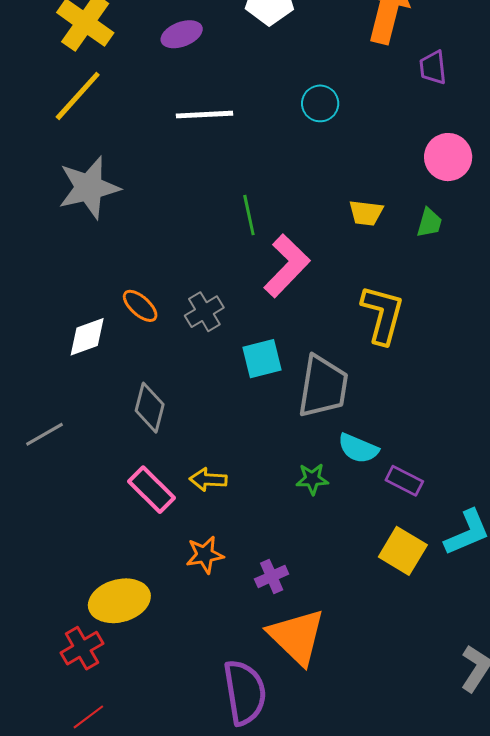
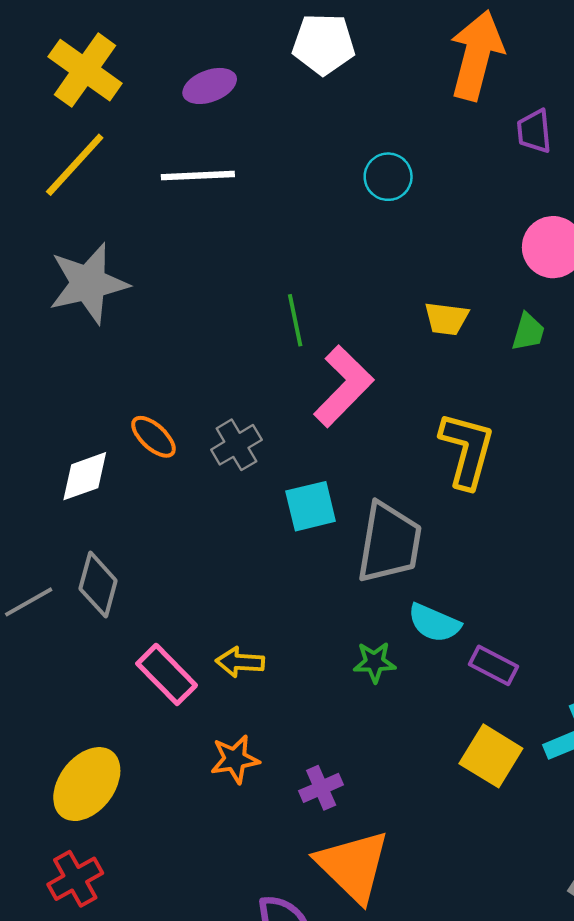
white line: (204, 115) -> (198, 176), moved
gray diamond: (150, 408) -> (98, 585), moved
yellow ellipse: (119, 601) -> (87, 784), moved, turned -38

